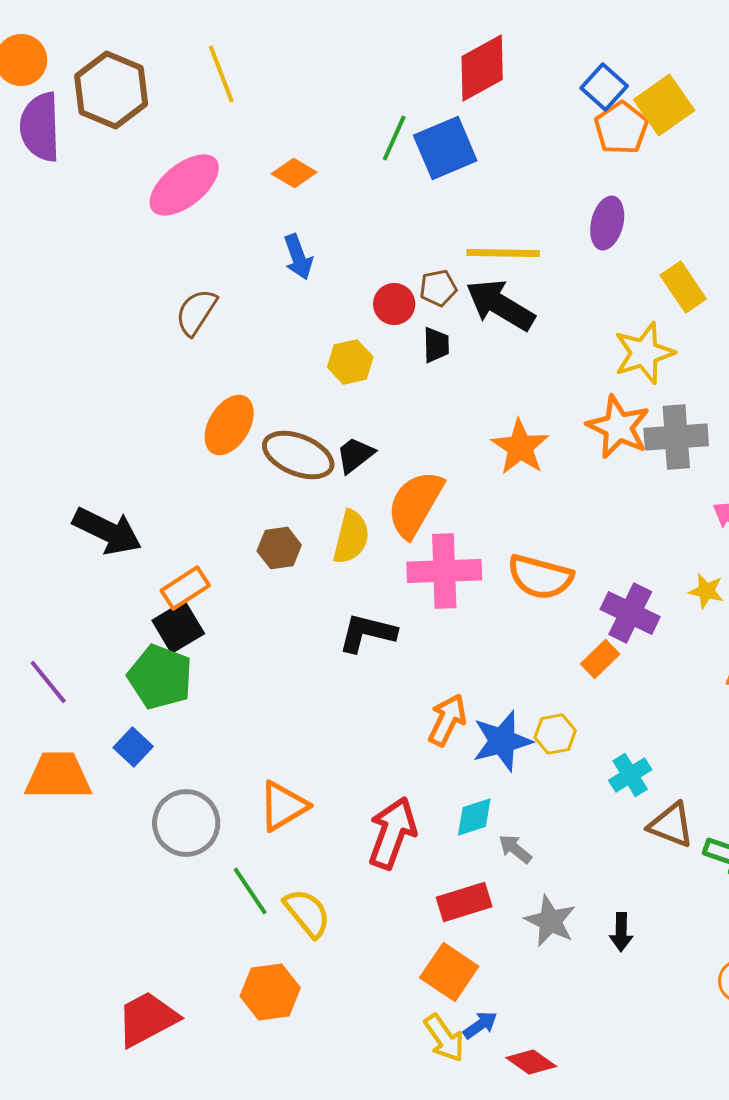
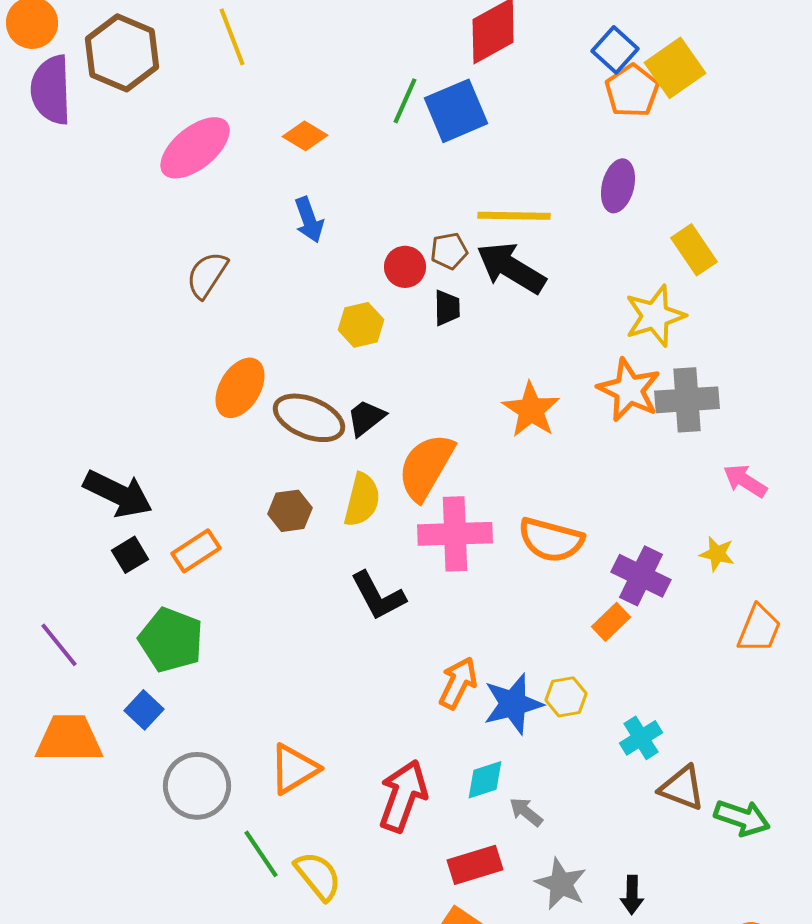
black square: (178, 627) -> (130, 555), moved, size x0.7
black L-shape: (367, 633) -> (378, 596), turned -132

